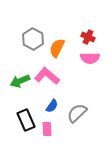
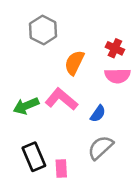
gray hexagon: (33, 39) -> (43, 30), moved
blue semicircle: (52, 106) -> (98, 114), moved

